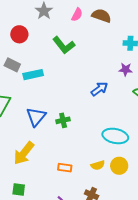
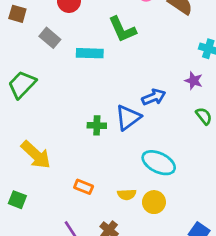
cyan rectangle: (33, 75) -> (90, 53), moved
blue triangle: (36, 117) -> (128, 118), moved
yellow arrow: (24, 153) -> (36, 155), turned -100

